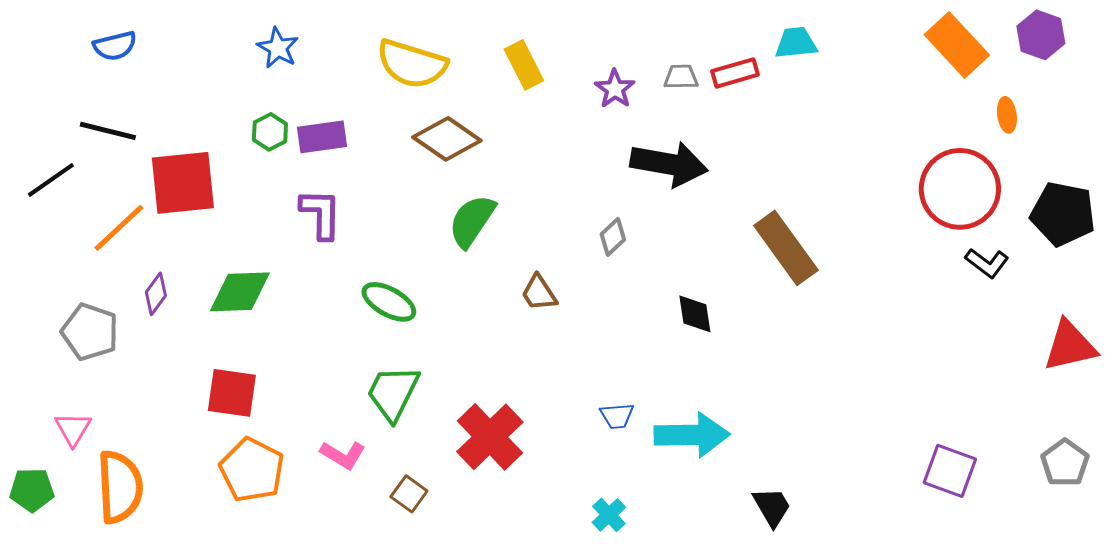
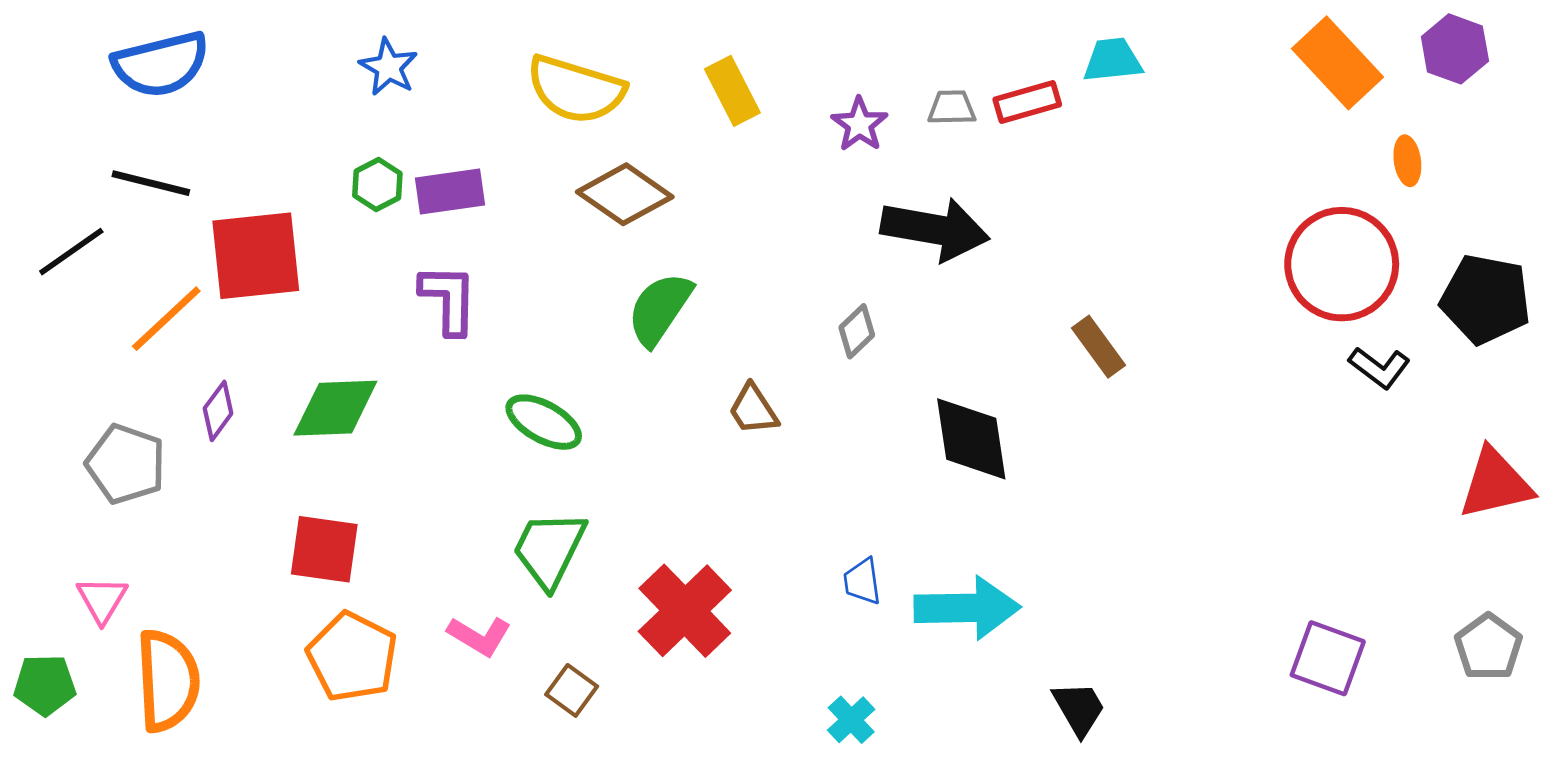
blue semicircle: (115, 46) -> (161, 64), size x1.6
brown rectangle: (786, 248) -> (1099, 347), size x0.6
black diamond: (695, 314) -> (971, 439), size x1.6
blue trapezoid: (617, 416) -> (862, 581), turned 87

